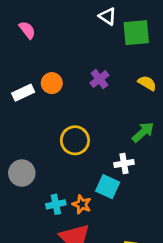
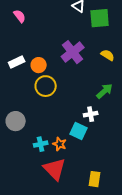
purple cross: (99, 79) -> (73, 52), size x1.6
orange circle: (52, 83) -> (39, 65), moved
yellow circle: (75, 140) -> (46, 86), moved

